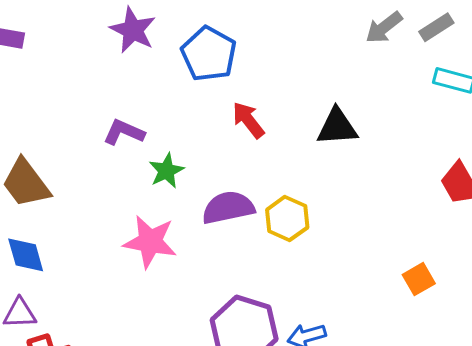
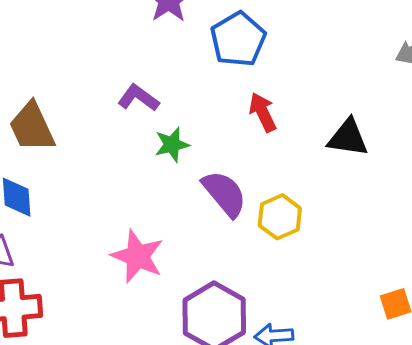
purple semicircle: (228, 208) -> (224, 194), turned 50
pink star: (150, 242) -> (137, 256), moved

